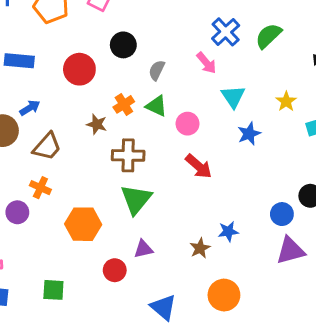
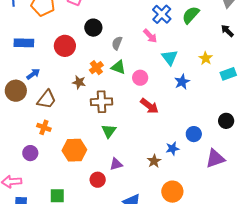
green triangle: (136, 199) -> (109, 131), size x0.7
purple circle: (17, 212) -> (30, 153), moved
blue circle: (282, 214) -> (194, 134), moved

